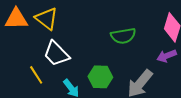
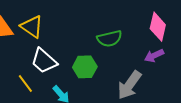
green hexagon: (100, 77) -> (85, 67), moved

